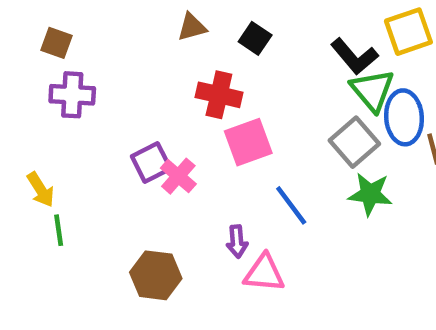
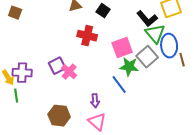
purple cross: (72, 95) -> (22, 73), moved
pink square: (248, 142) -> (122, 48), moved
green star: (370, 194) -> (129, 67), moved
pink triangle: (264, 273) -> (97, 122), moved, turned 36

